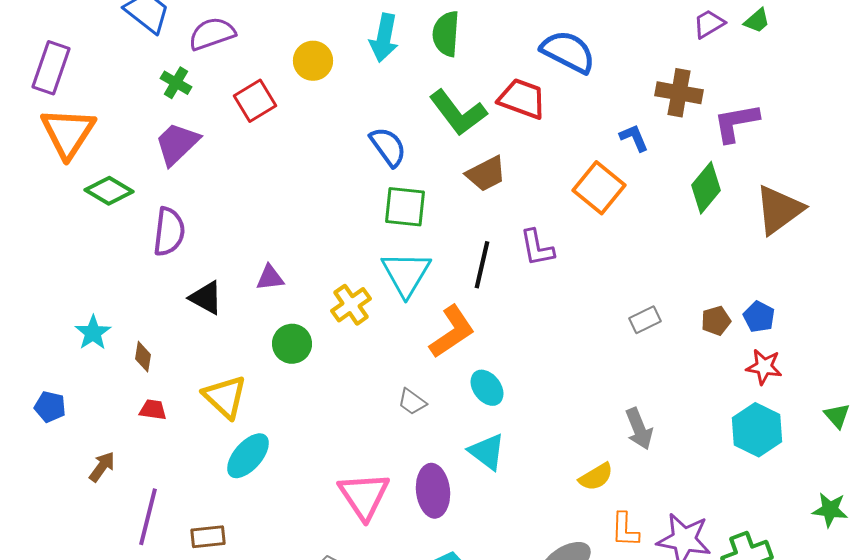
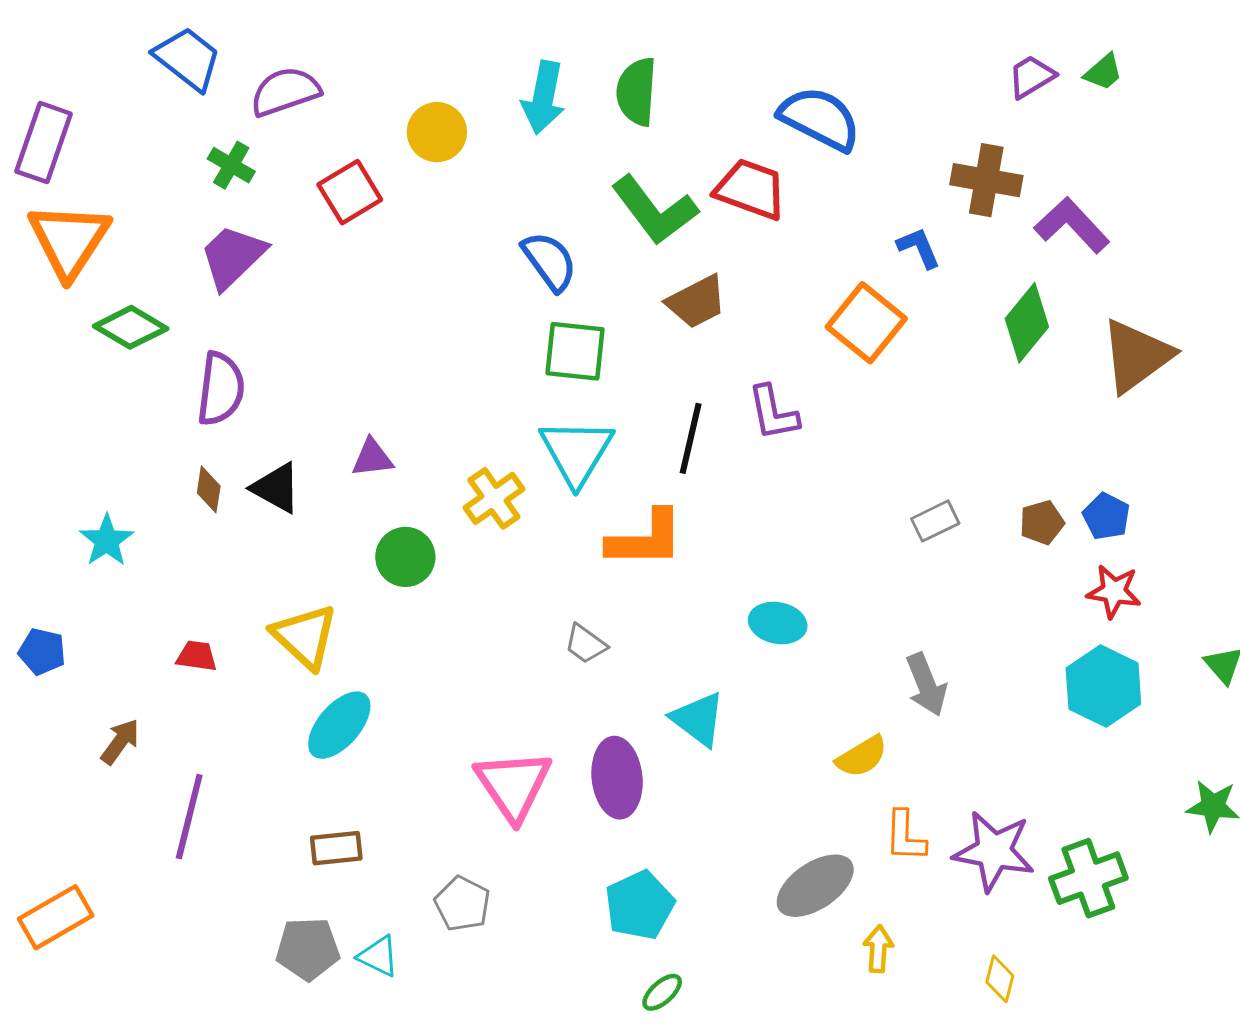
purple L-shape: (736, 123) -> (1072, 225), turned 57
orange L-shape: (452, 332) -> (646, 539), turned 34
brown diamond: (143, 357) -> (209, 489), moved
cyan ellipse: (487, 388) -> (778, 623), moved, turned -42
brown rectangle: (208, 537) -> (336, 848), moved

